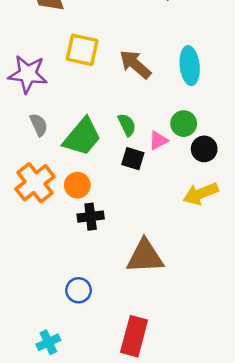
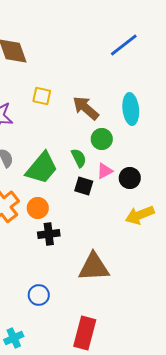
yellow square: (82, 50) -> (42, 96), size x0.7
green circle: (184, 124) -> (102, 139), moved
black circle: (204, 149) -> (130, 178), moved

